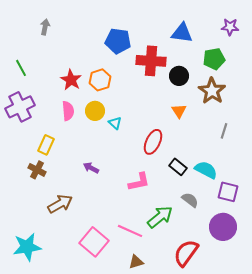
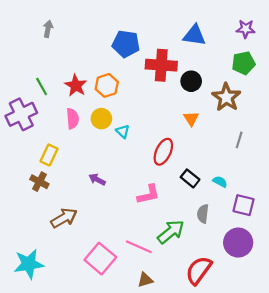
green pentagon: (214, 59) -> (243, 63), moved
green line: (21, 68) -> (42, 87), moved
cyan semicircle: (206, 170) -> (220, 182), size x0.6
gray semicircle: (190, 200) -> (203, 214), turned -120

